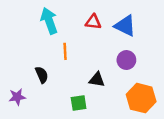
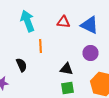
green square: (79, 103) -> (68, 88), moved

